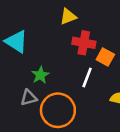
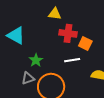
yellow triangle: (68, 16) -> (55, 14), turned 32
white line: (87, 78) -> (72, 60), turned 63

